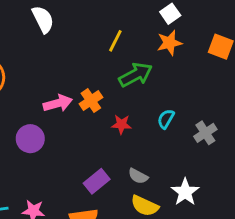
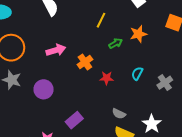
orange star: (169, 43) -> (138, 34), moved
green arrow: (136, 75) -> (116, 43), size x0.6
pink arrow: (58, 103) -> (56, 50), moved
purple rectangle: (97, 181) -> (74, 120), moved

